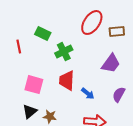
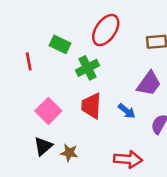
red ellipse: (92, 23) -> (106, 30), moved
pink square: (34, 85) -> (48, 111), turned 30
blue arrow: (88, 94) -> (127, 111), moved

